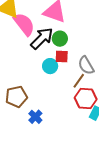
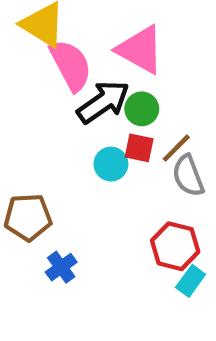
brown line: (79, 81) -> (176, 148), moved

